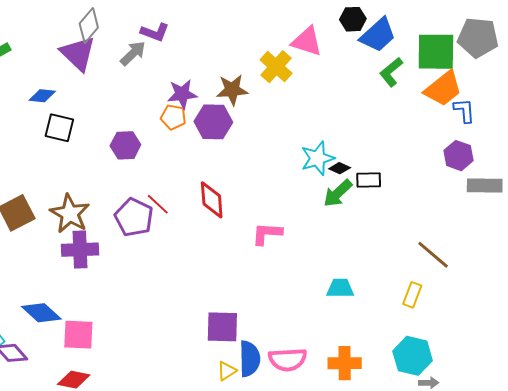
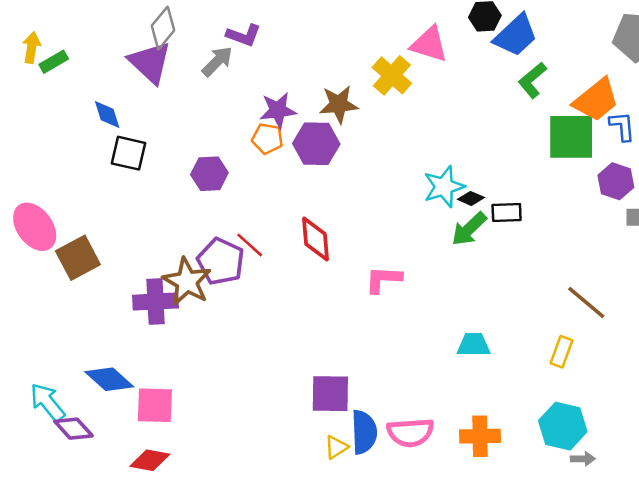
green square: (436, 52) -> (571, 137), moved
blue diamond: (42, 96) -> (107, 114), turned 68
brown star: (70, 214) -> (187, 281), moved

